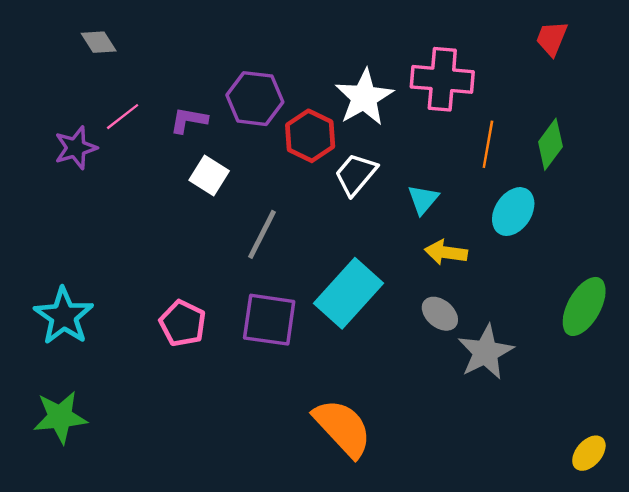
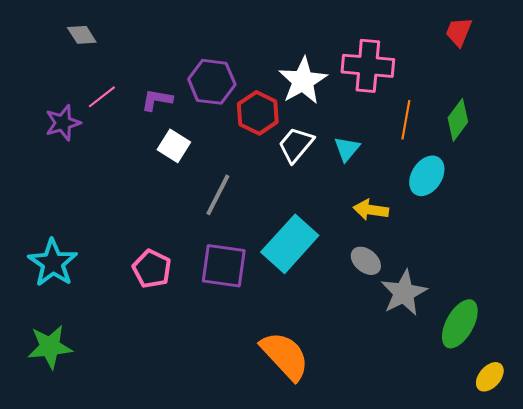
cyan triangle: (423, 200) -> (347, 149), moved
green ellipse: (584, 306) -> (460, 324), moved

